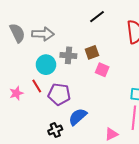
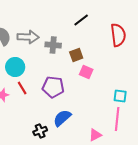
gray cross: (68, 55) -> (53, 45), moved
cyan circle: (46, 65) -> (15, 67), moved
purple pentagon: (59, 94) -> (53, 87), moved

